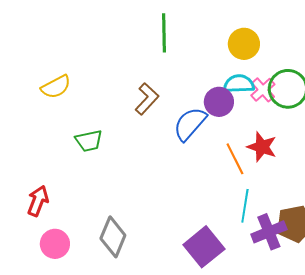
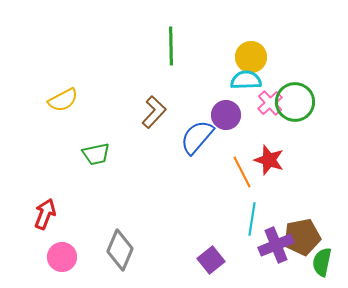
cyan semicircle: (239, 84) -> (246, 80), moved
purple square: (204, 247) -> (211, 260), size x0.7

